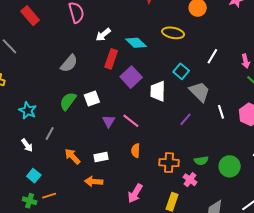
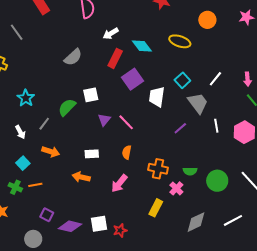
white line: (212, 56) -> (215, 79), moved
green semicircle: (68, 101) -> (67, 107), moved
orange arrow: (72, 156) -> (51, 152), moved, turned 144
pink arrow: (135, 193) -> (119, 183), moved

